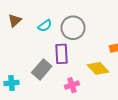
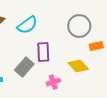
cyan semicircle: (45, 26) -> (27, 25), size x1.5
gray circle: (73, 28) -> (79, 26), moved

